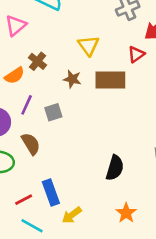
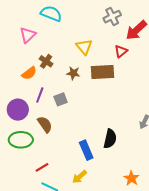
blue rectangle: (51, 193) -> (86, 150), moved
orange star: (126, 213) -> (131, 178), moved

